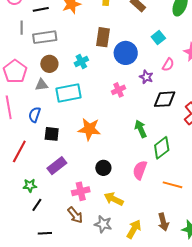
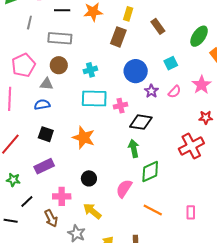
gray line: (22, 28) -> (29, 23), moved
brown rectangle: (103, 37) -> (118, 37), moved
purple star: (146, 77) -> (151, 91), moved
cyan rectangle: (69, 93) -> (94, 99), moved
black diamond: (165, 99) -> (141, 122), moved
blue semicircle: (35, 115) -> (42, 105), moved, turned 49
black line: (37, 205) -> (27, 201), moved
black line: (45, 233) -> (11, 221), moved

